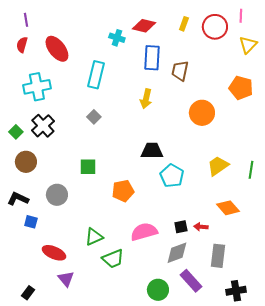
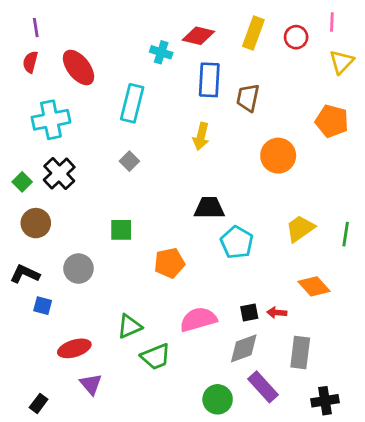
yellow rectangle: (184, 24) -> (253, 33), size x1.6
red circle: (215, 27) -> (296, 37), size x0.7
red ellipse: (54, 253) -> (74, 348), turned -40

